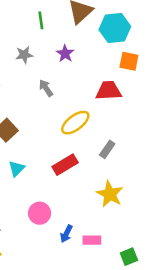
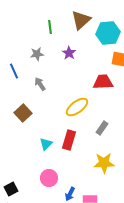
gray arrow: (46, 88) -> (40, 84), moved
red rectangle: (65, 165) -> (69, 140), turned -42
cyan triangle: (17, 169) -> (46, 144), moved
yellow star: (110, 194) -> (104, 163), turned -30

